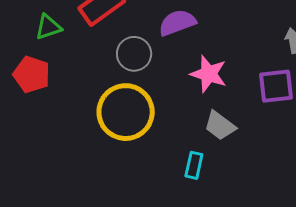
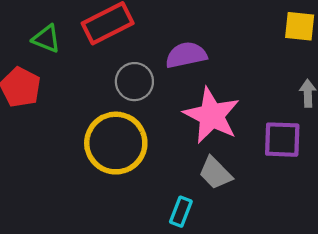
green triangle: (48, 27) -> (46, 39), turned 32
pink star: (209, 74) -> (212, 115), size x1.4

